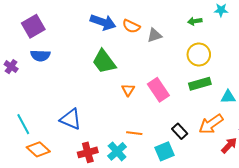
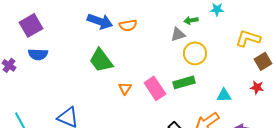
orange semicircle: (131, 26) -> (128, 25), turned -36
gray triangle: (154, 35) -> (178, 34), moved
green rectangle: (200, 84) -> (184, 82), moved

